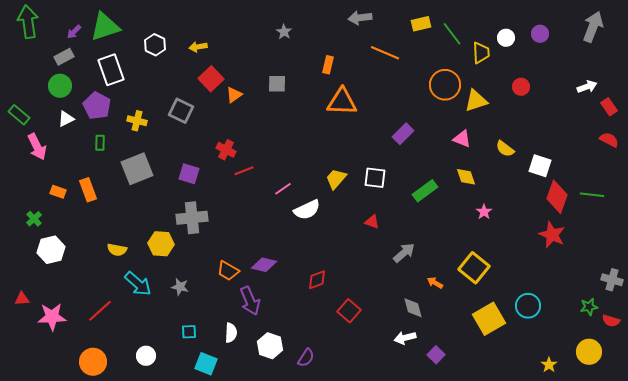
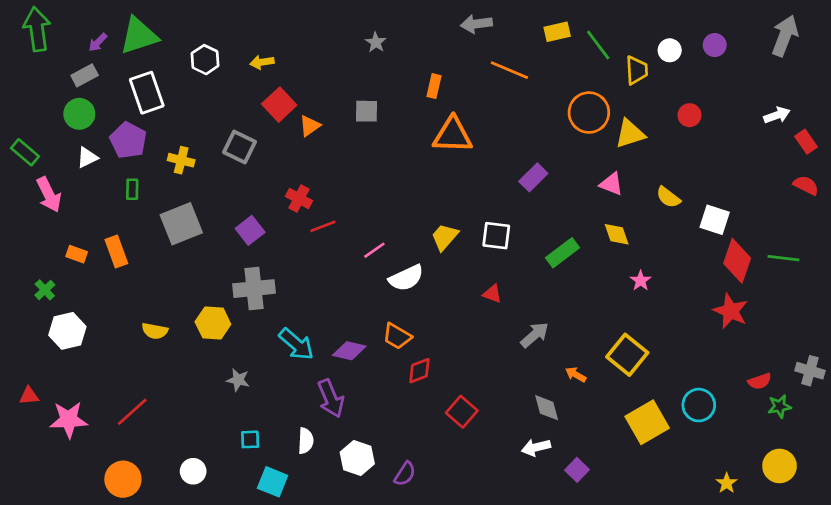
purple square: (189, 174) -> (250, 230), turned 35
orange trapezoid: (228, 271) -> (397, 336), moved
cyan arrow: (138, 284) -> (296, 344), moved
red semicircle: (611, 321) -> (760, 381), moved, turned -36

